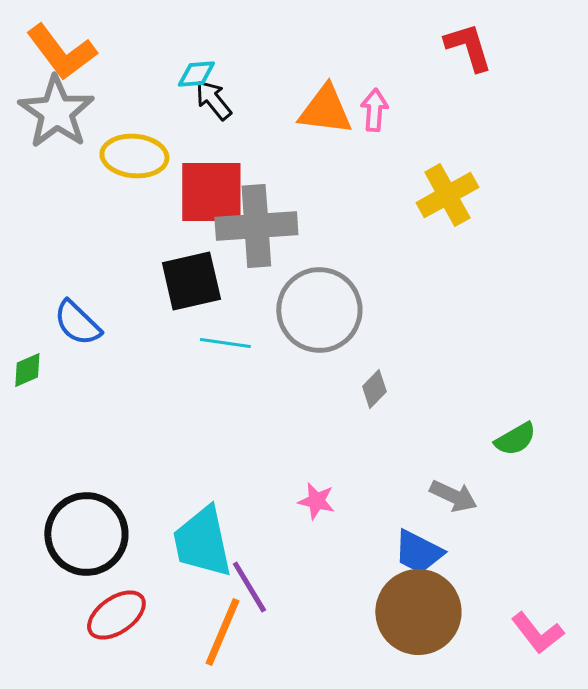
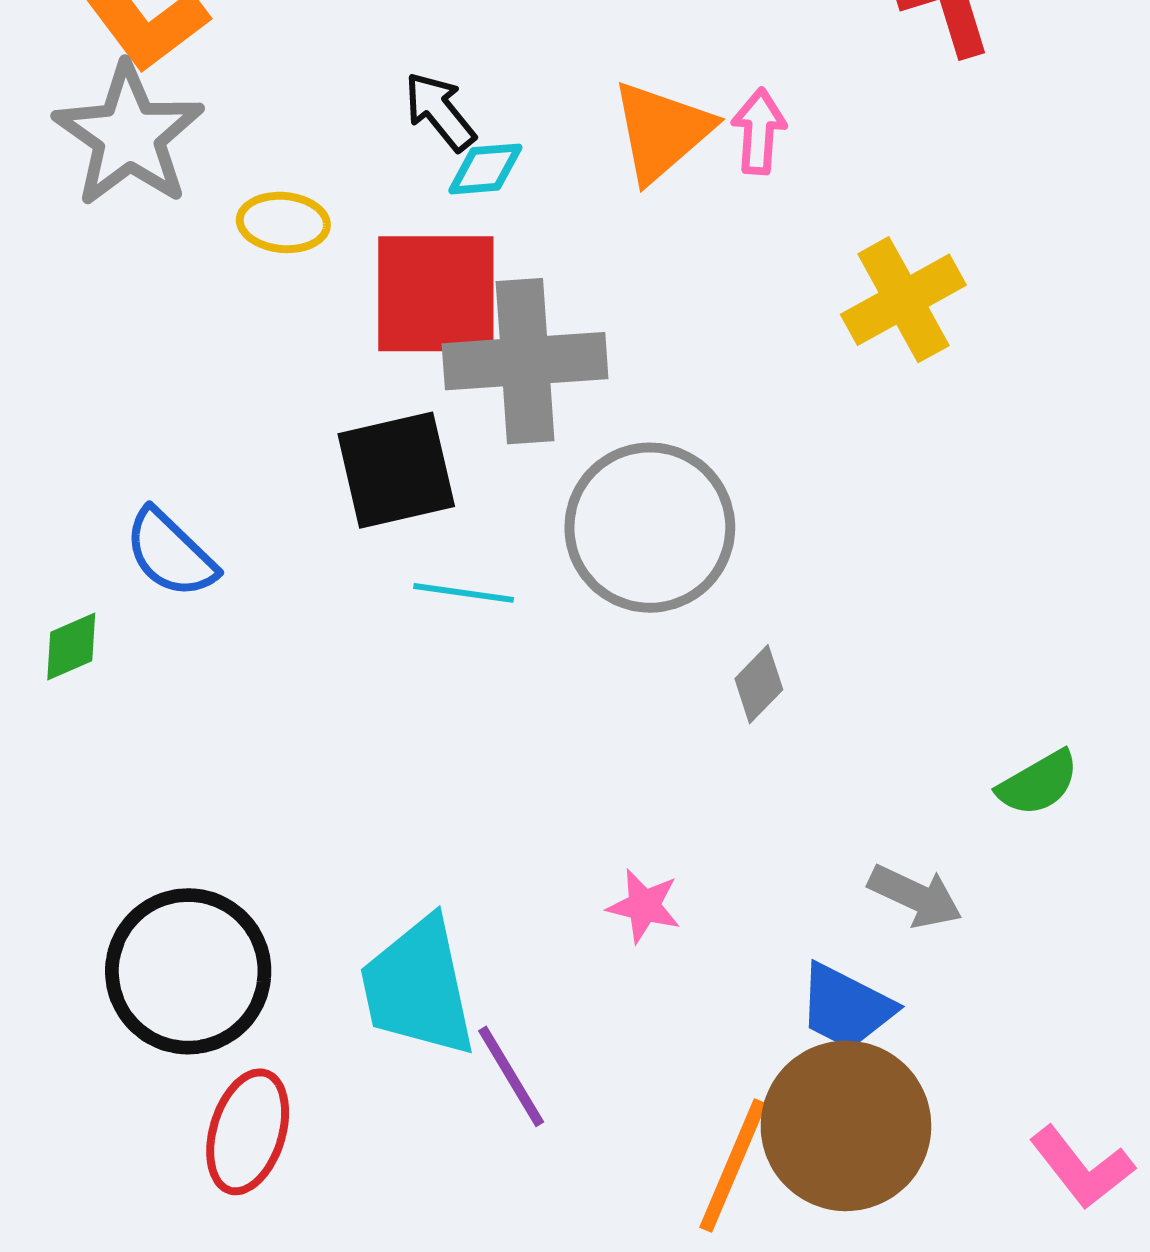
cyan diamond: (196, 74) -> (485, 169), moved
orange triangle: (325, 110) -> (662, 131), turned -48
yellow ellipse: (134, 156) -> (283, 222), size x0.7
red ellipse: (116, 615) -> (248, 1132), turned -38
orange line: (222, 632) -> (733, 1166), moved

